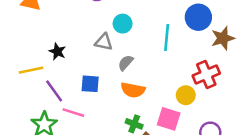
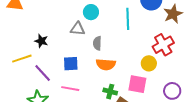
gray semicircle: (126, 63) -> (97, 43), turned -32
pink line: (73, 113) -> (70, 89), moved

